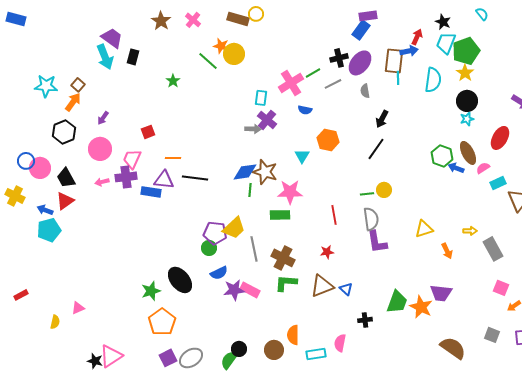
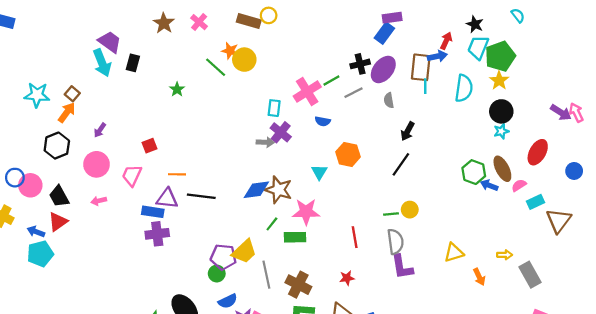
purple cross: (126, 177) -> (157, 234), moved
green line: (250, 190) -> (272, 224), moved, turned 32

